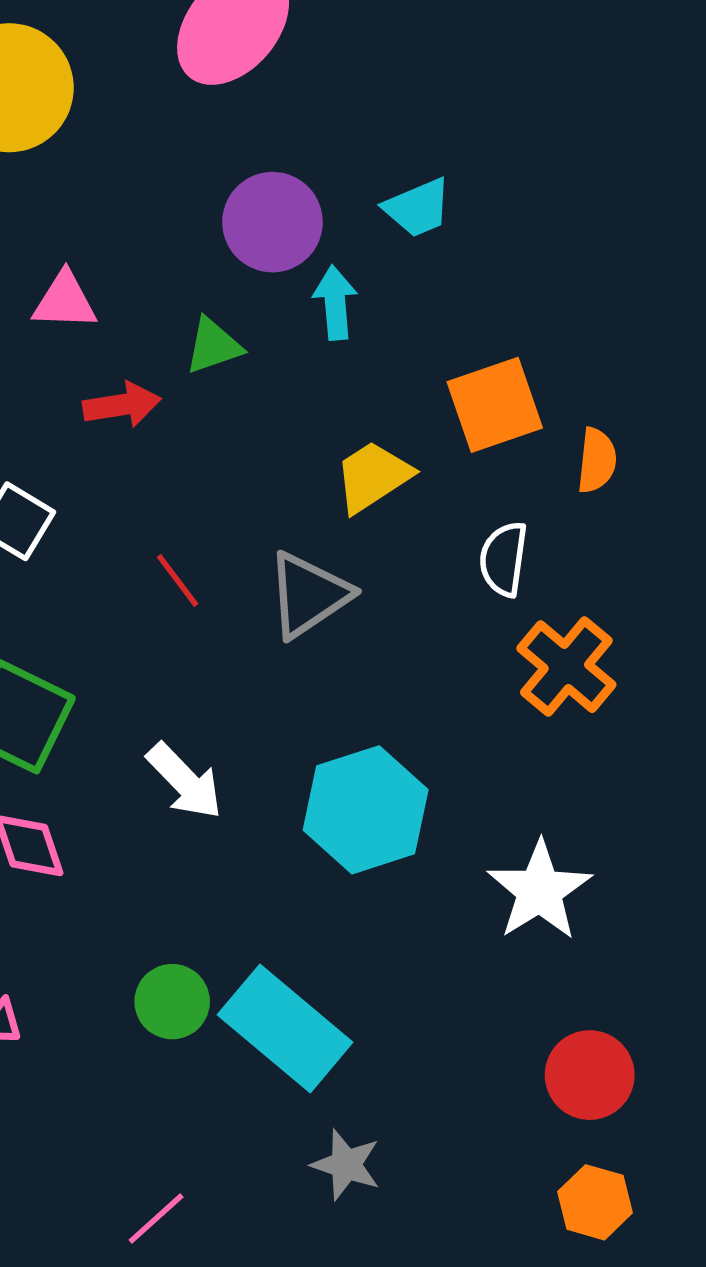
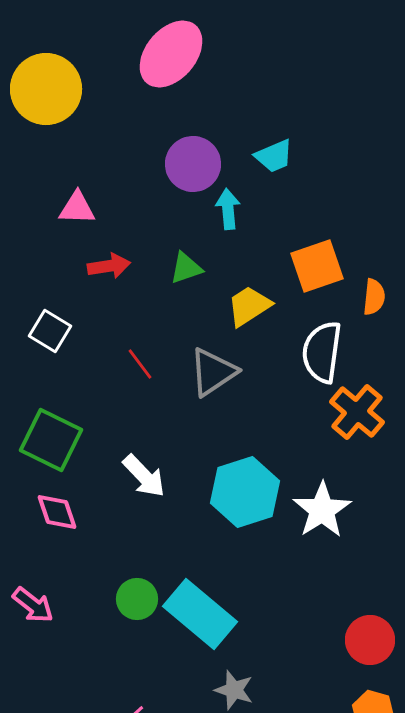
green triangle: (213, 346) -> (186, 268), moved
white semicircle: (504, 559) -> (322, 352), size x1.5
white star: (539, 890) -> (322, 510), moved

